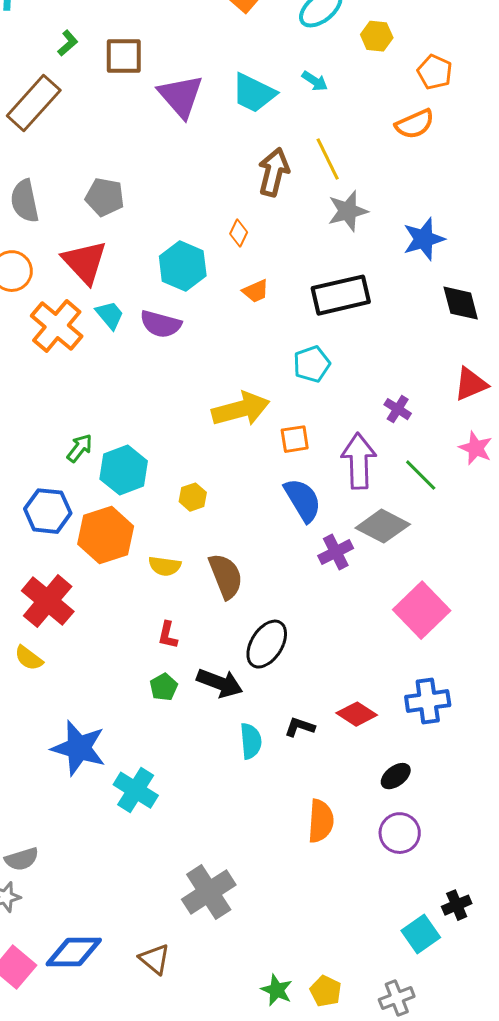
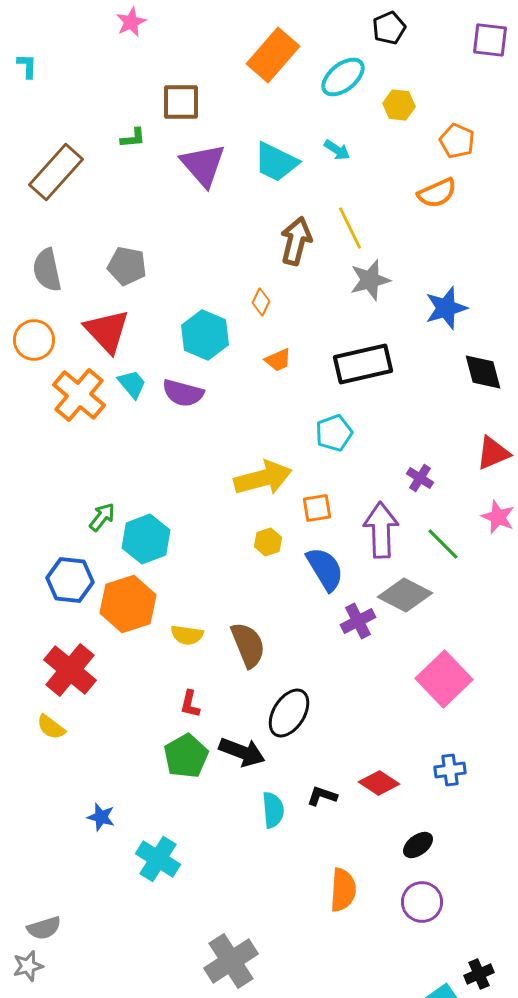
green L-shape: (68, 43) -> (133, 138), moved, turned 36
brown square: (124, 56) -> (181, 102), moved
yellow hexagon: (193, 497) -> (268, 542), moved
green pentagon: (164, 687) -> (186, 756), size x1.6
blue cross: (428, 701) -> (450, 770), size x0.7
blue star: (79, 748) -> (101, 817), size x0.5

